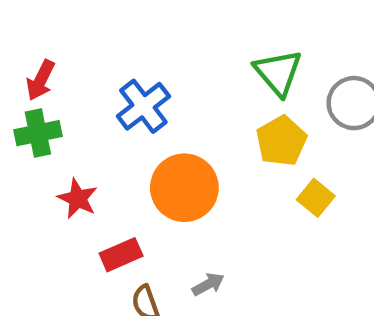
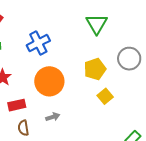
green triangle: (278, 73) -> (97, 24), moved
gray arrow: (208, 284) -> (53, 117), moved

